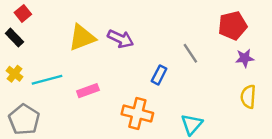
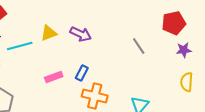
yellow triangle: (82, 38) -> (49, 33), size x0.7
blue rectangle: (159, 75) -> (82, 73), moved
cyan line: (47, 80) -> (20, 46), moved

